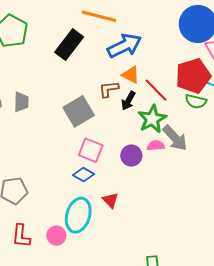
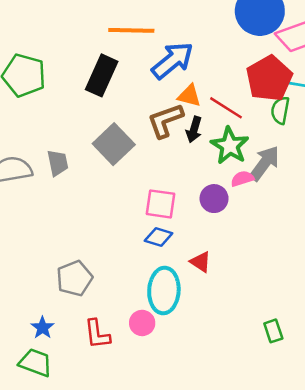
brown L-shape: (109, 89) -> (165, 120), size x1.4
green semicircle: (196, 101) -> (280, 110), turned 100
gray square: (79, 111) -> (114, 144), moved
gray arrow: (175, 138) -> (264, 163), turned -88

